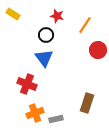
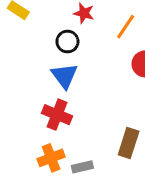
red cross: (27, 84) -> (57, 115), moved

